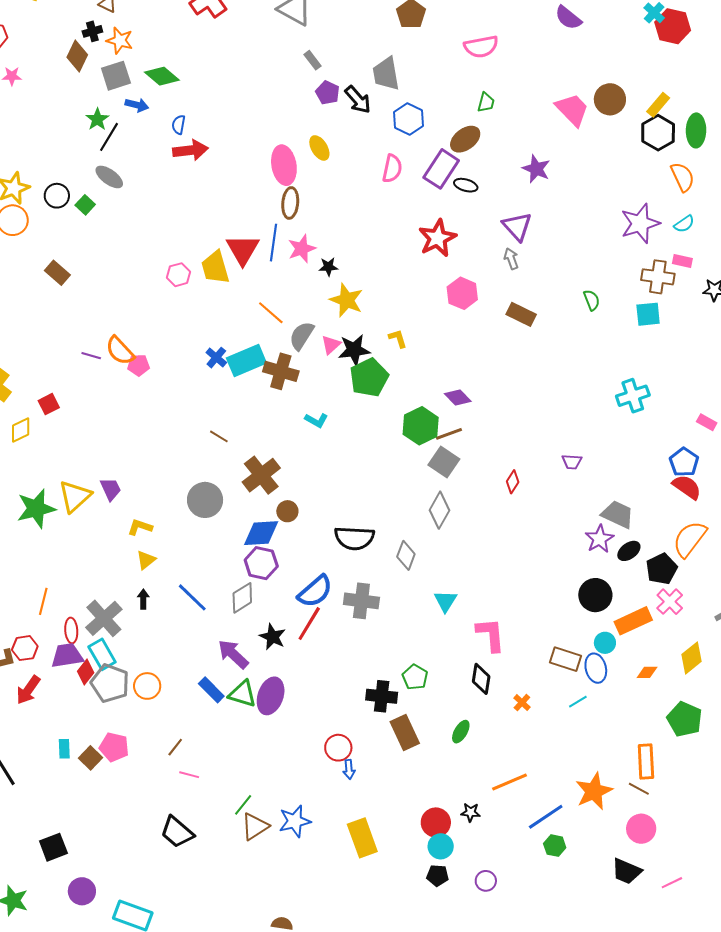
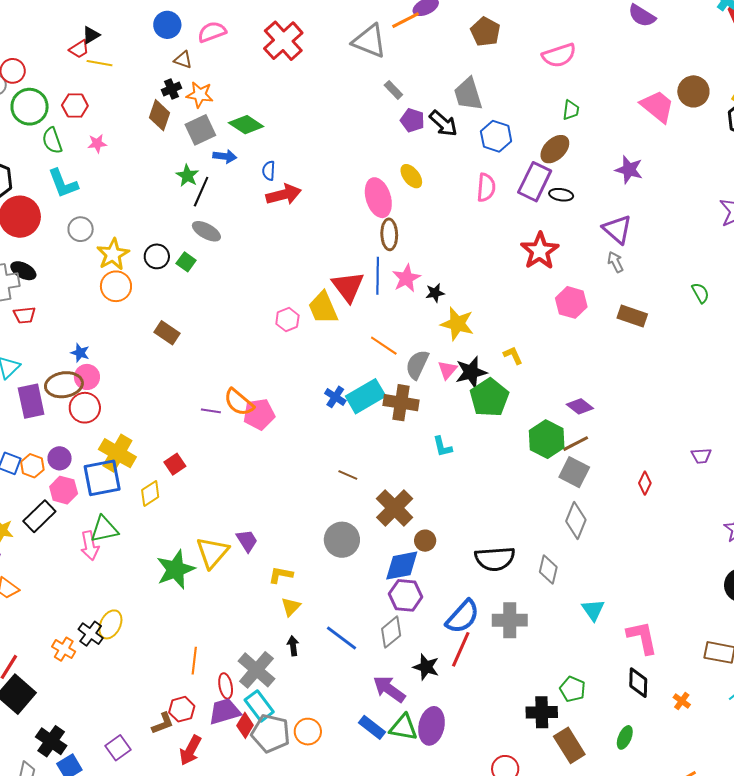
pink pentagon: (139, 365) -> (259, 414), size x1.4
cyan L-shape: (316, 420) -> (442, 447), turned 55

